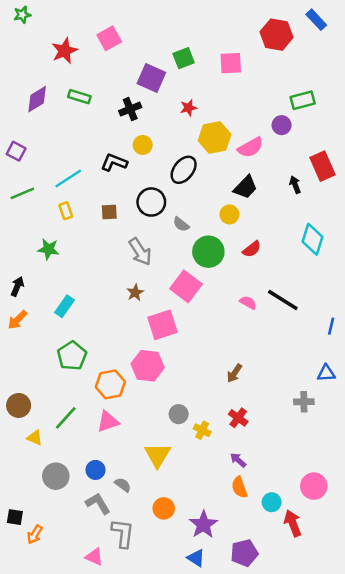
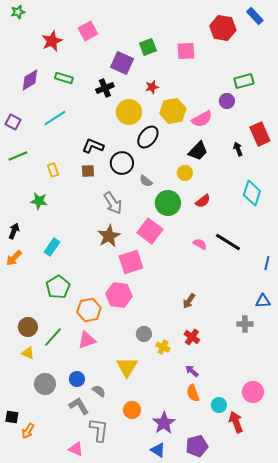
yellow circle: (143, 145) -> (129, 112), moved, size x1.6
black L-shape: (114, 162) -> (93, 146), moved
cyan line: (68, 178) -> (55, 118), moved
brown star: (135, 293) -> (109, 236), size x1.6
brown circle: (19, 405) -> (28, 327), moved

